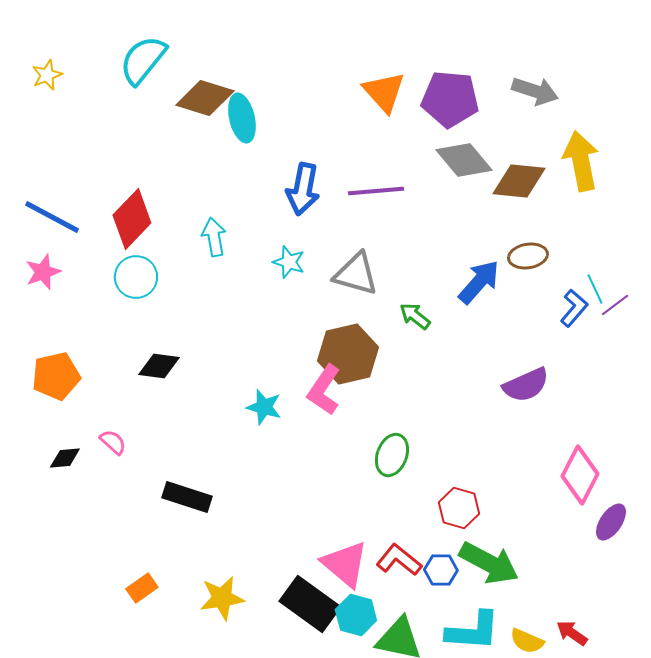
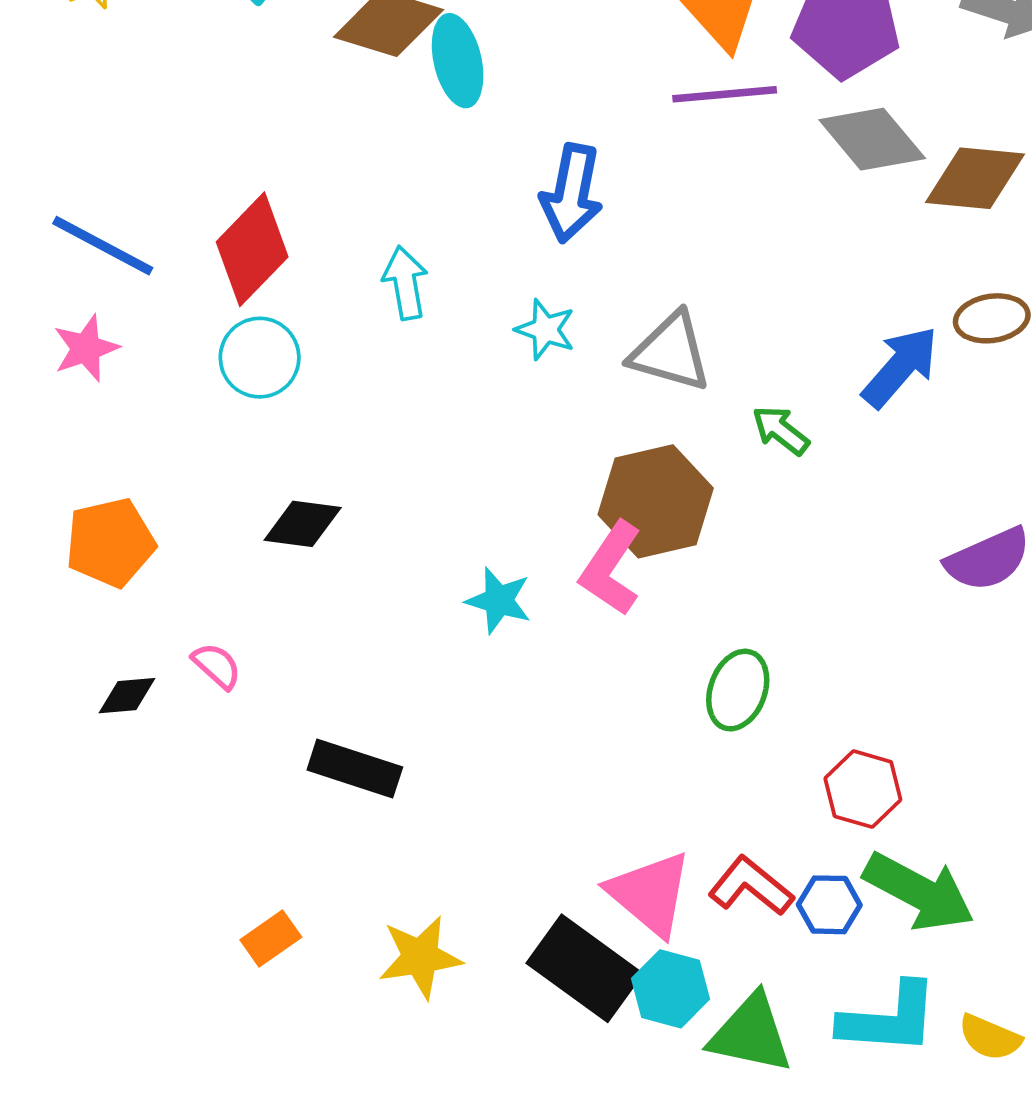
purple line: (376, 191) -> (725, 94), moved

